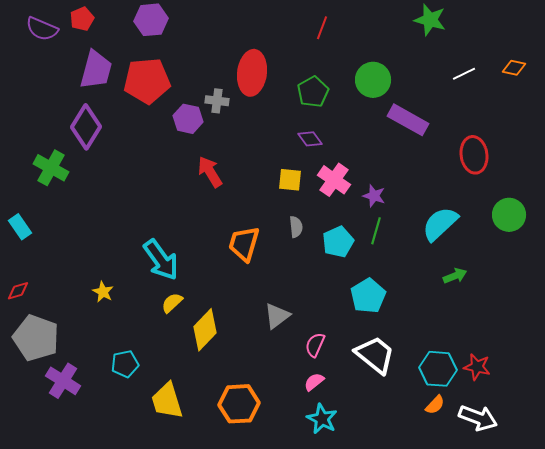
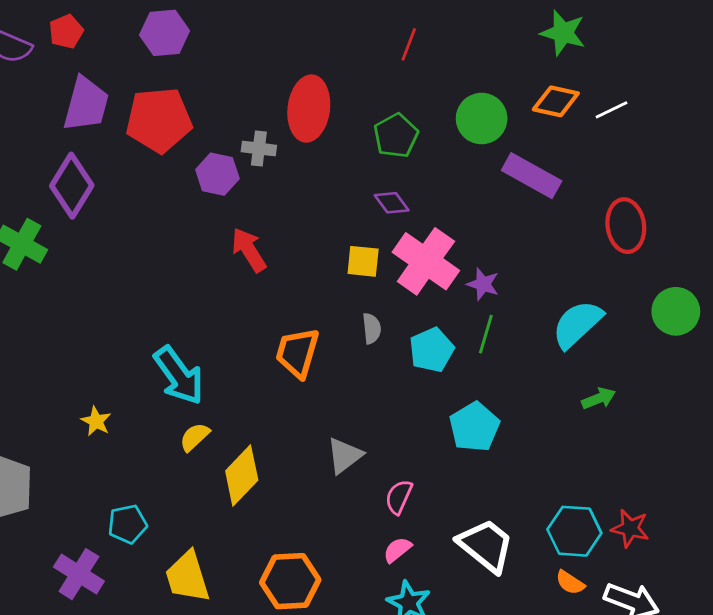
orange diamond: (514, 68) -> (556, 101), moved, size x1.4
pink cross: (334, 180) -> (426, 261), size x1.4
white trapezoid: (375, 355) -> (486, 545), moved
purple cross: (63, 381) -> (79, 574), moved
orange semicircle: (435, 405) -> (570, 583), turned 80

